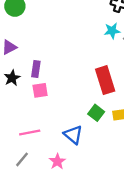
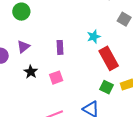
cyan star: (112, 31) -> (94, 37), moved
purple rectangle: (36, 69) -> (60, 47), moved

